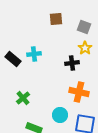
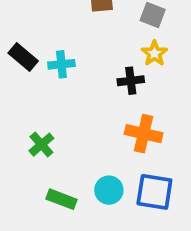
black rectangle: (13, 59) -> (23, 57), moved
cyan circle: (60, 115) -> (109, 190), moved

